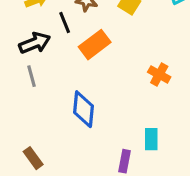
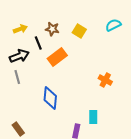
orange cross: (159, 75) -> (105, 80), moved

